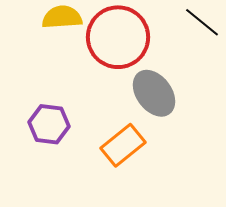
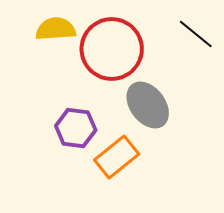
purple hexagon: (49, 124) -> (76, 128), moved

